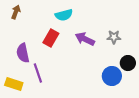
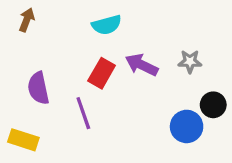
red rectangle: (51, 38) -> (102, 73), moved
purple line: (38, 73) -> (83, 113), moved

